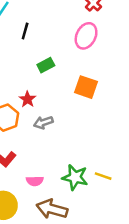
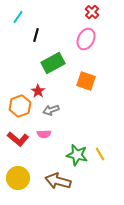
green rectangle: (46, 65) -> (53, 63), size x1.6
yellow line: (103, 176) -> (100, 154), turned 40
pink semicircle: (35, 181) -> (44, 134), moved

